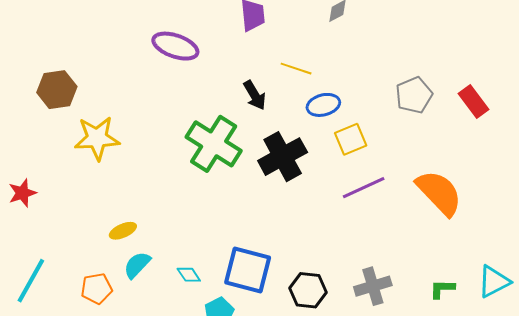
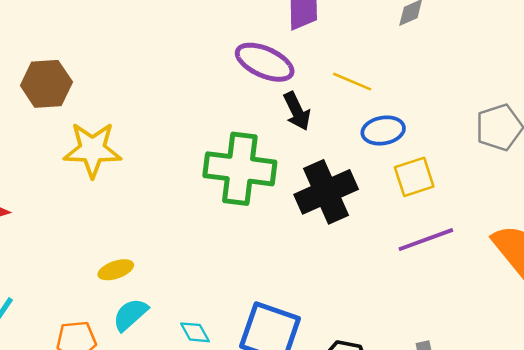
purple ellipse: (175, 46) -> (265, 62), moved
green cross: (214, 144) -> (240, 169), turned -30

